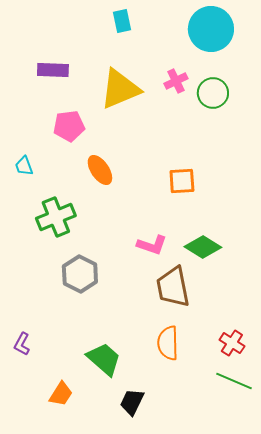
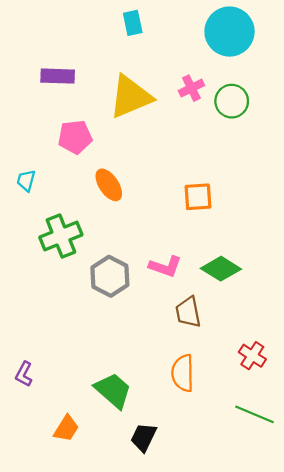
cyan trapezoid: (24, 166) -> (26, 181), turned 35
gray hexagon: (80, 274) -> (110, 276), moved
brown trapezoid: (173, 287) -> (188, 312), size x0.7
red cross: (232, 343) -> (252, 356), moved

